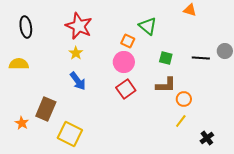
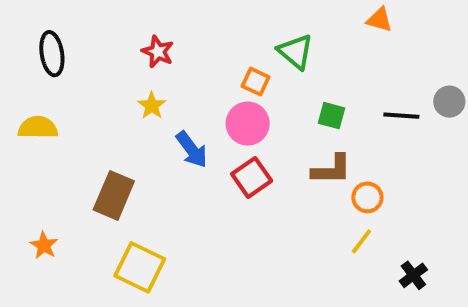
red star: (79, 26) -> (158, 52), size x0.6
blue arrow: (78, 81) -> (192, 150), moved
brown rectangle: (46, 109) -> (114, 195), moved

